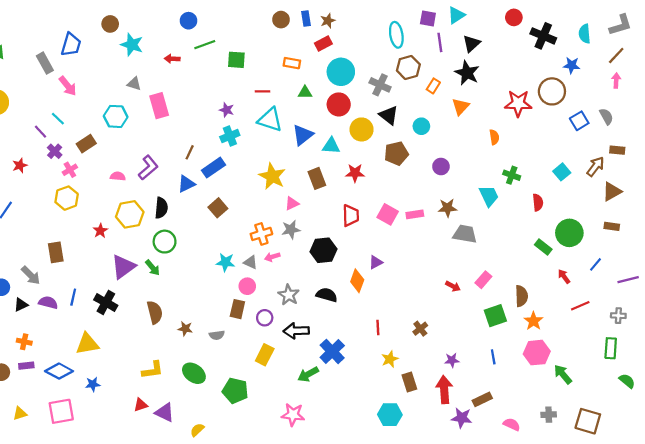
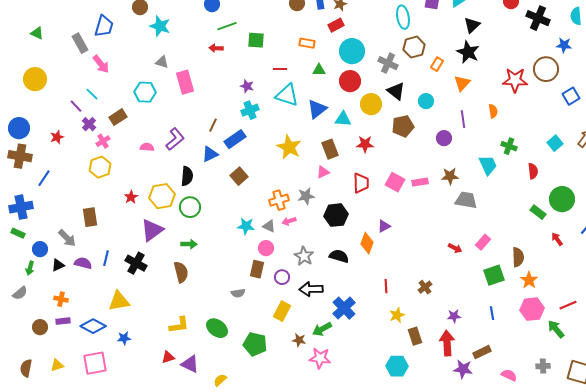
purple line: (440, 42) -> (463, 119), moved
red arrow: (172, 59) -> (216, 48), moved
pink triangle: (292, 203) -> (323, 172), moved
yellow hexagon: (130, 214) -> (162, 196), moved
green arrow: (153, 268) -> (189, 244), moved, turned -49
red line: (580, 306) -> (568, 305), moved
brown star: (185, 329) -> (299, 340), moved
pink star: (293, 415) -> (320, 358), moved

